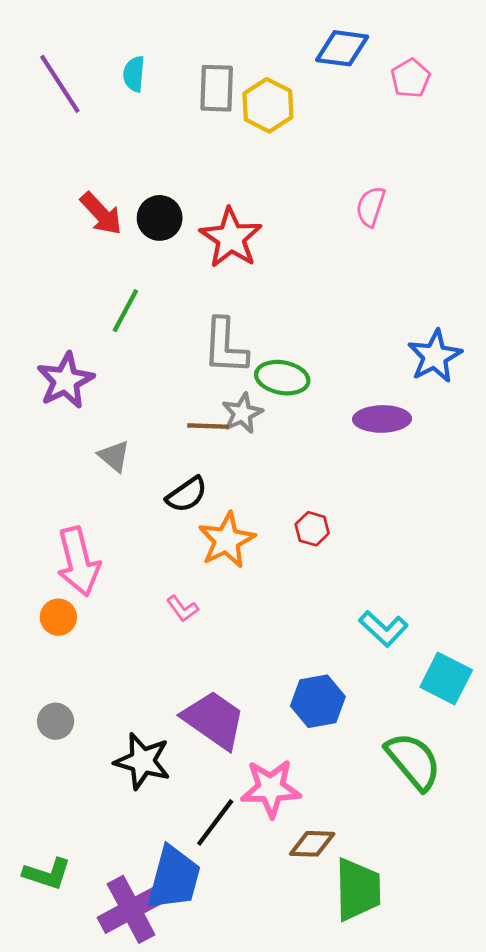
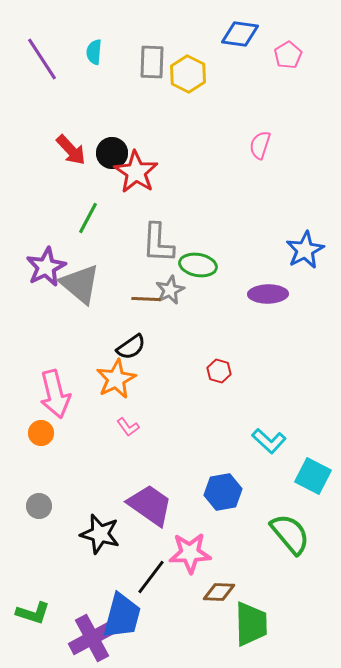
red star: (231, 238) -> (136, 172), moved
gray triangle: (114, 456) -> (80, 284), moved, size x1.8
orange star: (227, 540) -> (116, 379), moved

